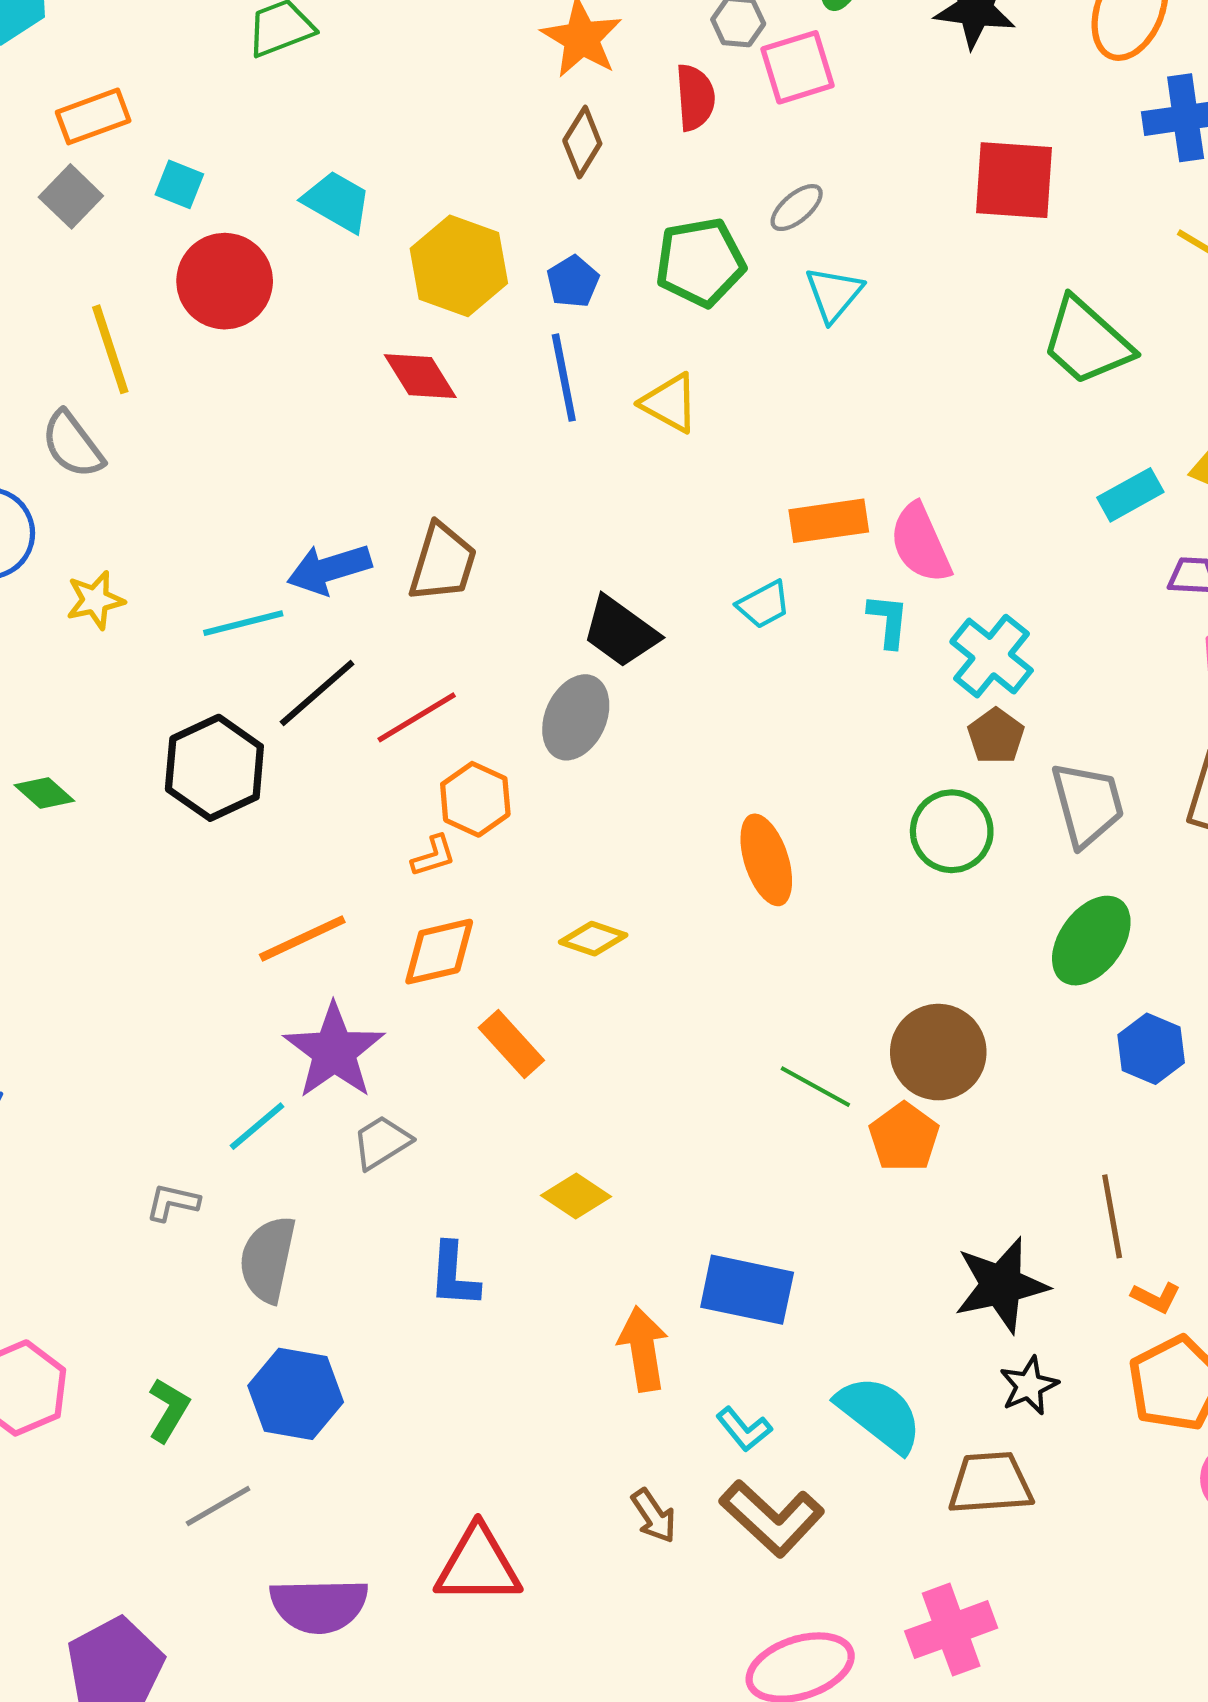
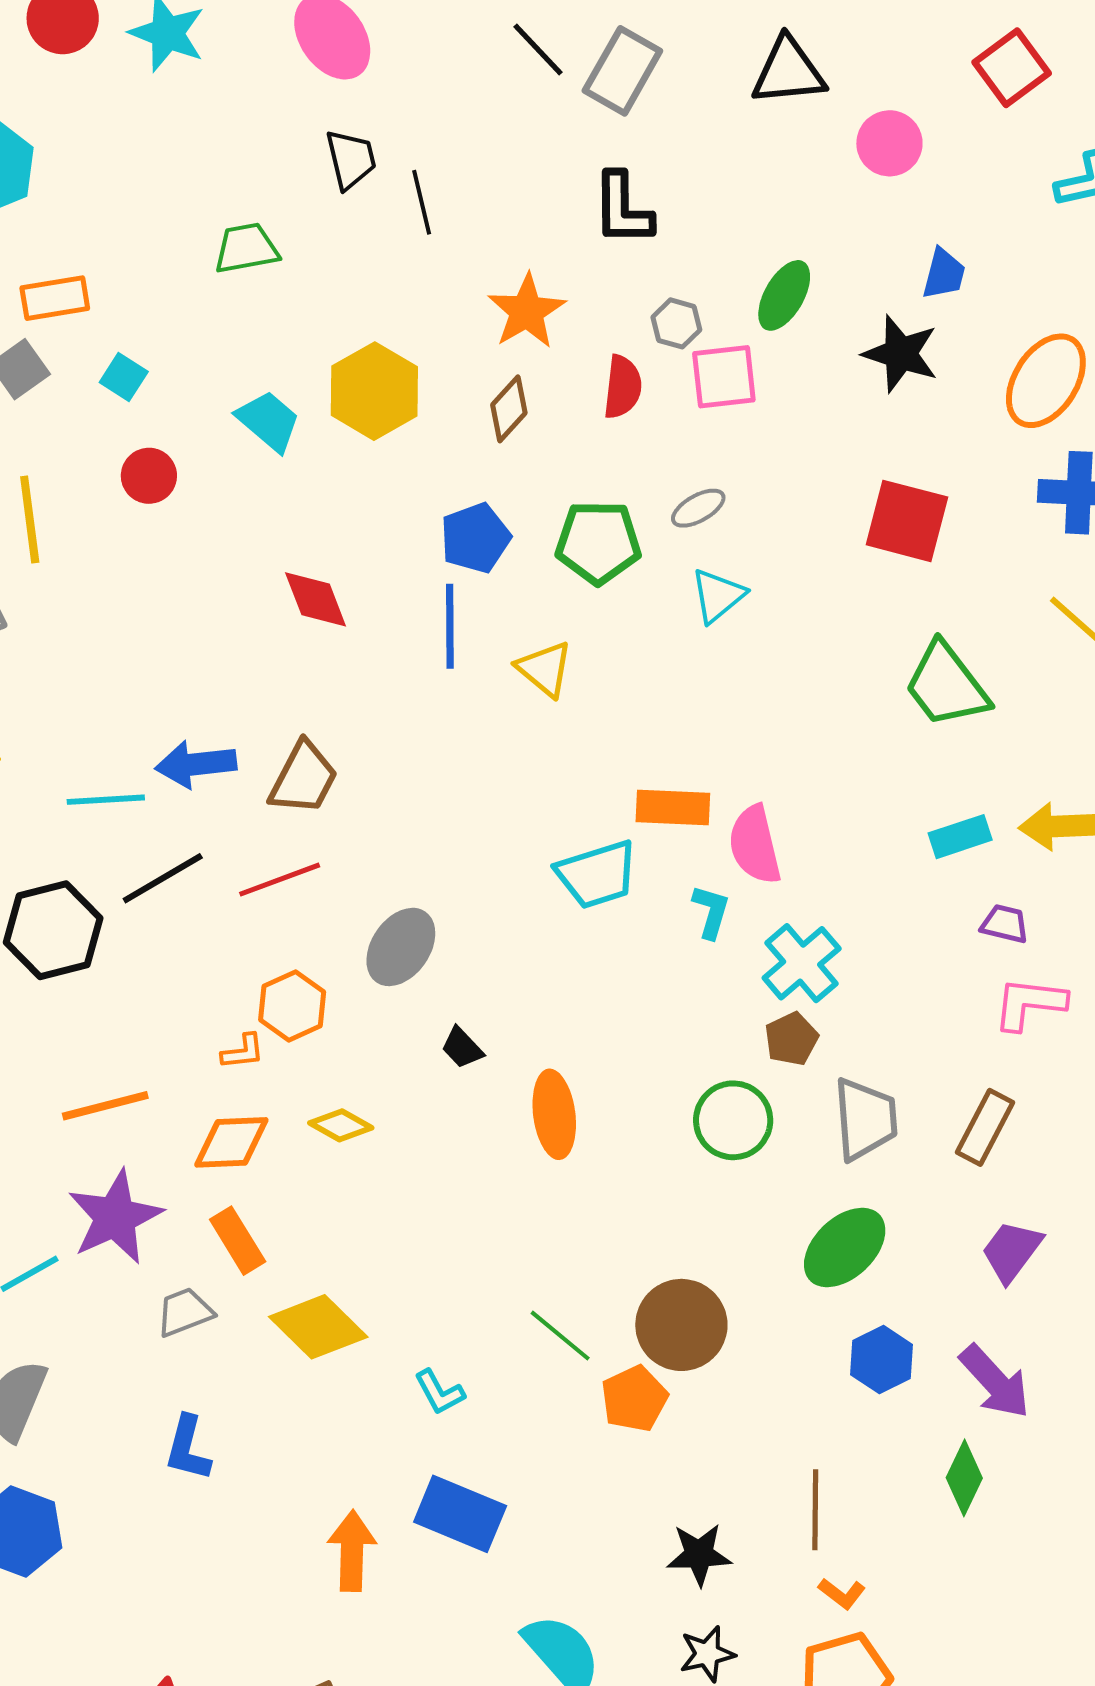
yellow hexagon: (459, 266) -> (374, 391), moved
red circle: (225, 281) -> (149, 476), size x0.6
blue pentagon: (573, 282) -> (475, 538), size x1.4
cyan trapezoid: (764, 605) -> (597, 874), size x1.6
black trapezoid: (620, 632) -> (462, 1048), moved, size x0.6
red line: (417, 717) -> (280, 880), moved
yellow diamond: (593, 939) -> (341, 1125), moved
orange rectangle: (511, 1044) -> (238, 1241), moved
gray trapezoid: (382, 1142) -> (185, 1312), moved
yellow diamond: (576, 1196) -> (318, 1327), moved, size x1.5
black star: (1001, 1285) -> (699, 1555), size x0.7
cyan L-shape: (744, 1429) -> (439, 1392), moved

